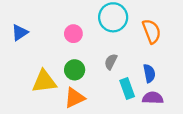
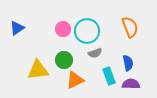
cyan circle: (113, 17) -> (87, 31), moved
gray semicircle: (111, 62) -> (95, 53), turned -136
orange triangle: (75, 98) -> (75, 80), moved

